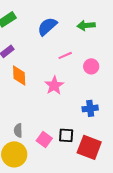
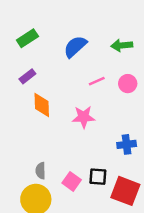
pink circle: (91, 66) -> (128, 84), moved
pink star: (54, 85) -> (84, 117), turned 30

